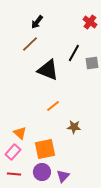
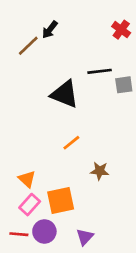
brown line: (30, 44) -> (28, 46), moved
black line: (74, 53) -> (100, 71), turned 54
pink rectangle: (13, 152) -> (30, 205), moved
purple circle: (42, 172) -> (44, 231), moved

